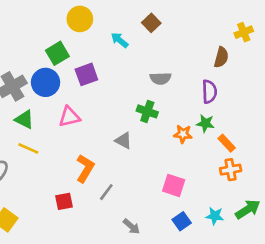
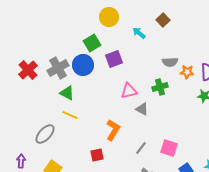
green cross: (147, 111) -> (160, 87), turned -35
pink triangle: (69, 117) -> (129, 91), moved
orange star: (183, 134) -> (187, 72), moved
pink square: (174, 185) -> (169, 148), moved
gray line: (106, 192) -> (141, 148), moved

